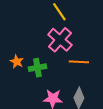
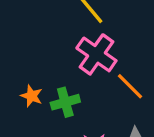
orange line: (79, 62) -> (130, 86), turned 48

